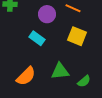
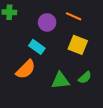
orange semicircle: (26, 76) -> (26, 69), moved
green semicircle: (84, 81) -> (85, 78), moved

